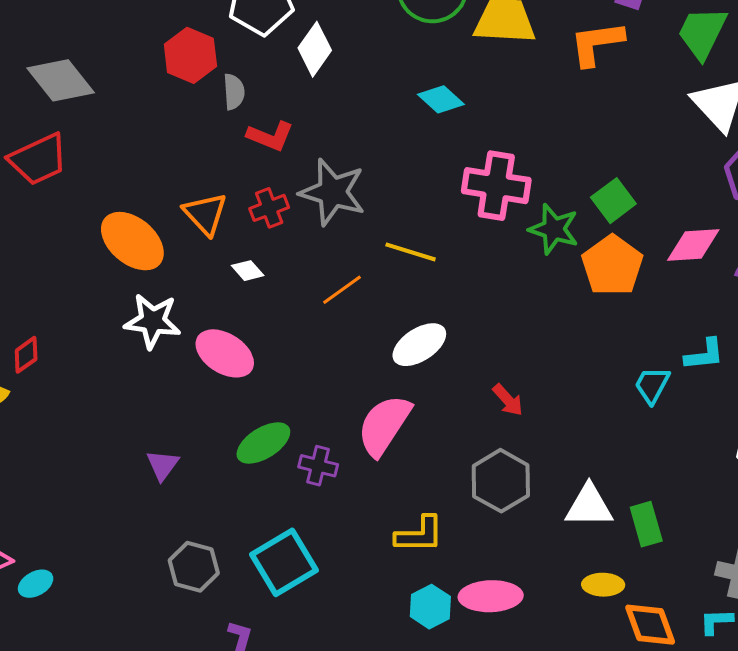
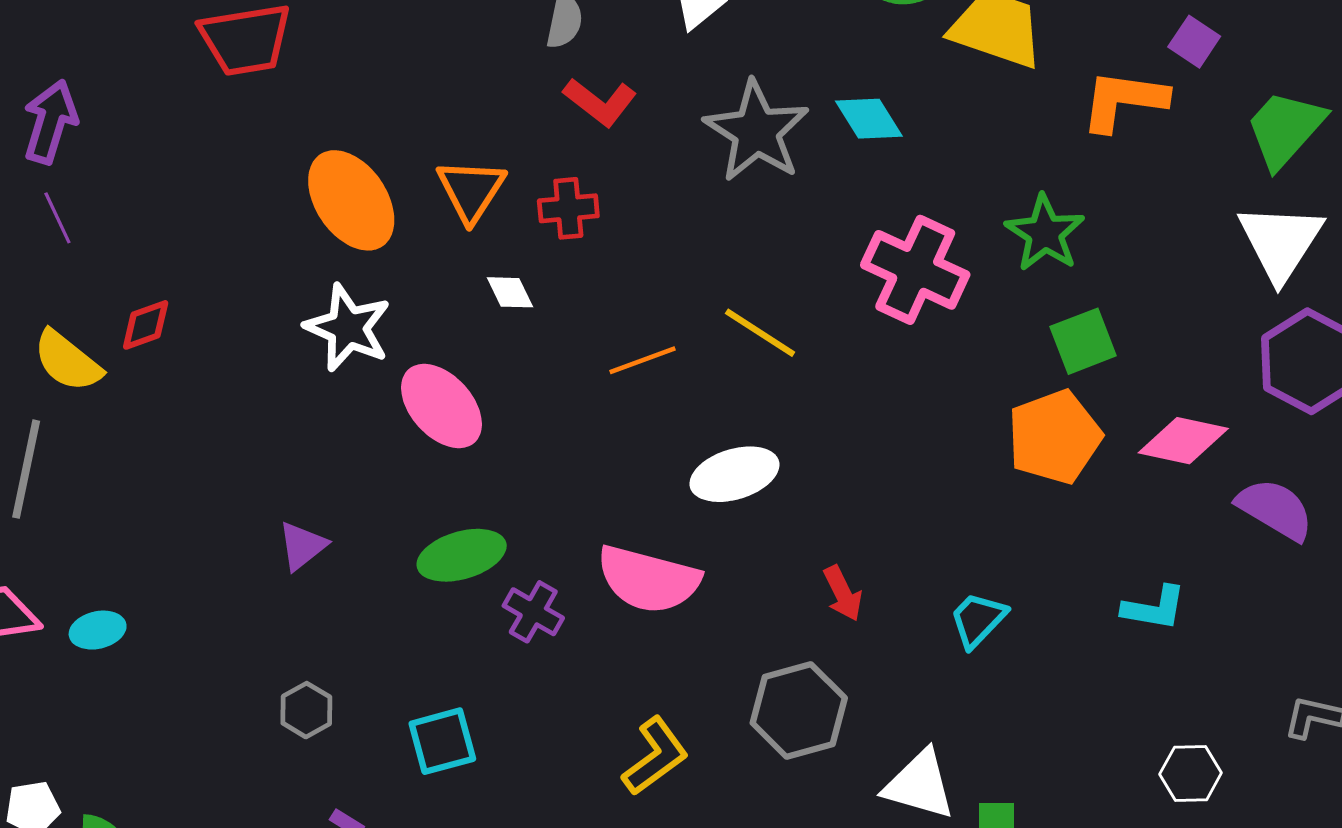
gray star: (333, 192) -> (757, 131), moved
green star: (554, 229) -> (1045, 233), moved
cyan trapezoid: (652, 385) -> (978, 620), moved
pink semicircle: (384, 425) -> (648, 579), turned -124
yellow L-shape: (419, 534) -> (655, 756), turned -52
cyan square: (284, 562) -> (442, 741), size x0.7
gray hexagon: (194, 567) -> (306, 710), size x0.7
cyan ellipse: (36, 584) -> (98, 630), moved

